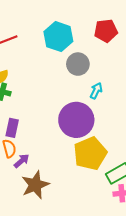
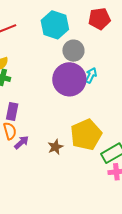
purple circle: (76, 120) -> (69, 79), moved
brown star: (35, 185) -> (55, 147), moved, size x0.6

